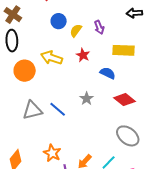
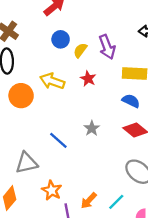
purple arrow: (99, 27) -> (107, 47), size x1.5
blue semicircle: (108, 73) -> (131, 101), moved
gray triangle: (32, 110) -> (27, 163), moved

